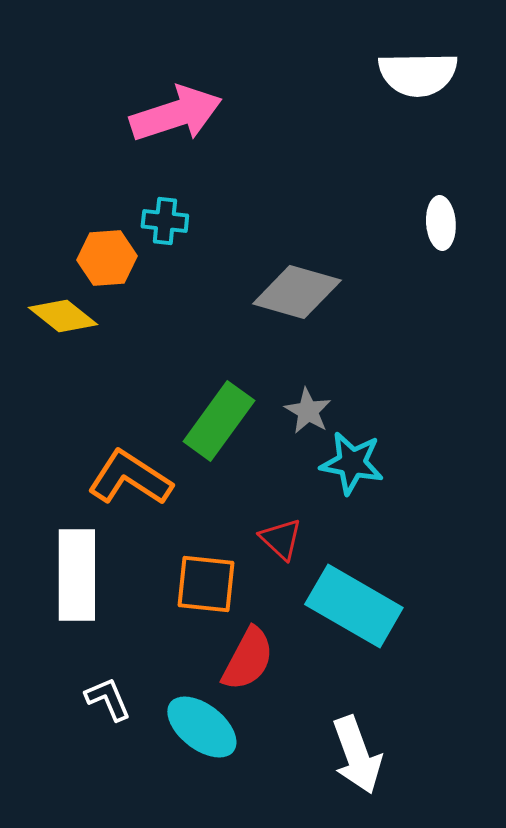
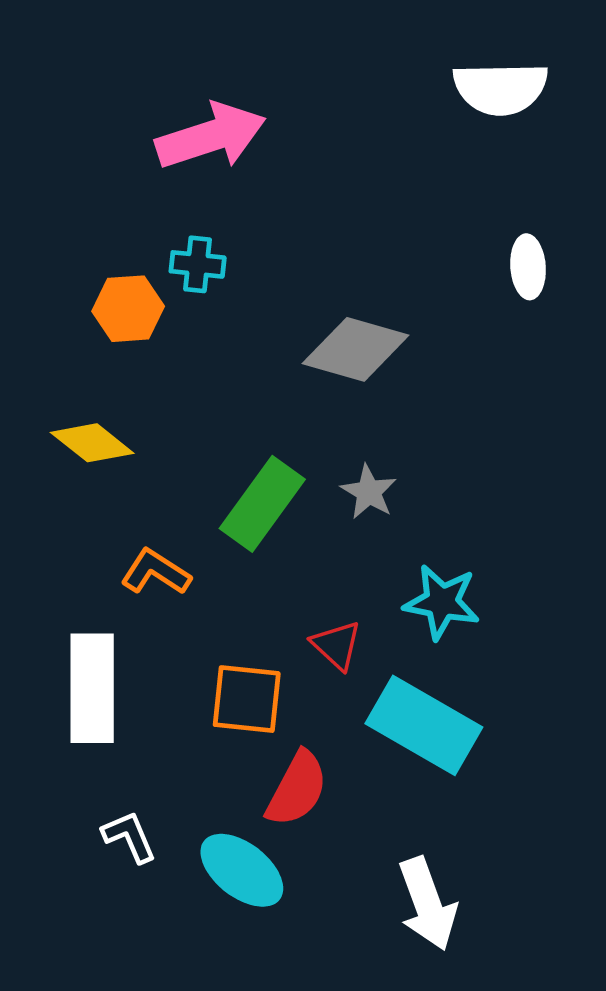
yellow diamond: (63, 316) -> (92, 443), moved
cyan star: (352, 463) -> (442, 602), moved
orange L-shape: (130, 478) -> (156, 572), size x0.7

